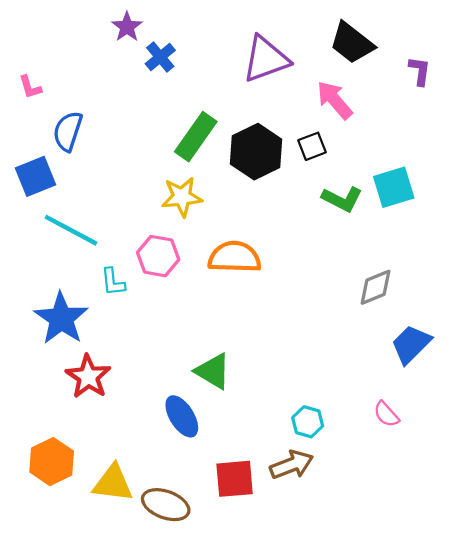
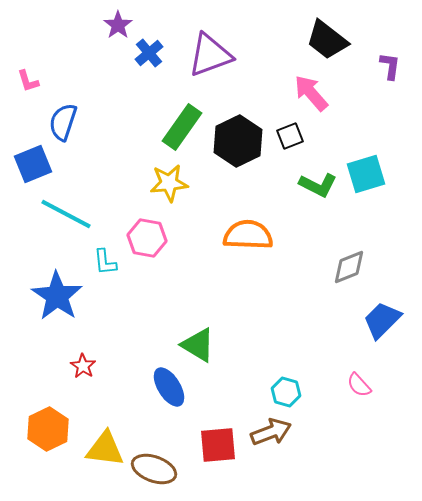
purple triangle: (266, 59) -> (210, 55), moved
orange semicircle: (235, 257) -> (248, 235), moved
red star: (88, 377) -> (83, 366), moved, size x0.6

